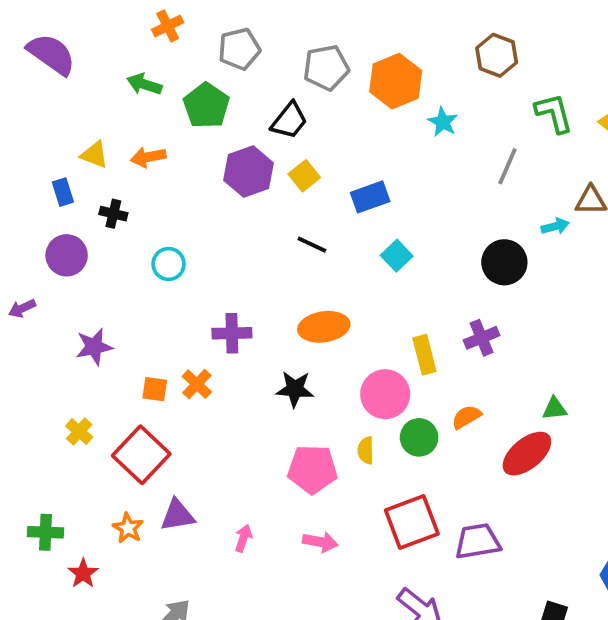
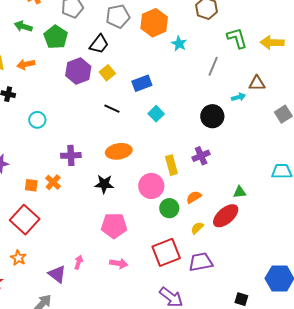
yellow semicircle: (366, 450) -> (197, 228), moved, turned 48
purple triangle: (177, 515) -> (57, 274), moved, turned 48

